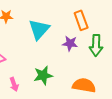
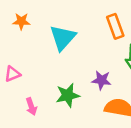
purple star: (70, 43) -> (102, 80), moved

